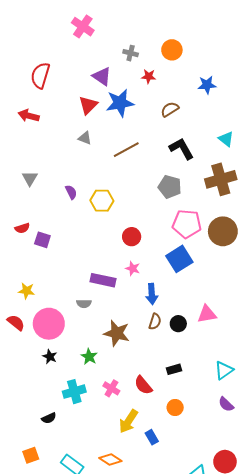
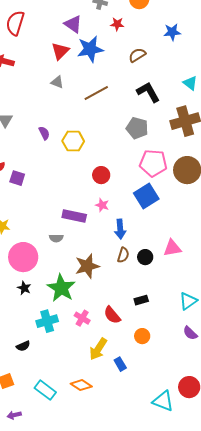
brown star: (117, 333) -> (87, 266), turned -30
green star: (89, 357) -> (61, 288), size x1.8

